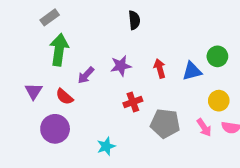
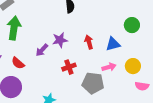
green circle: (217, 56) -> (132, 25), moved
purple arrow: (86, 75) -> (42, 50), moved
pink arrow: (204, 127) -> (109, 67), moved, turned -72

